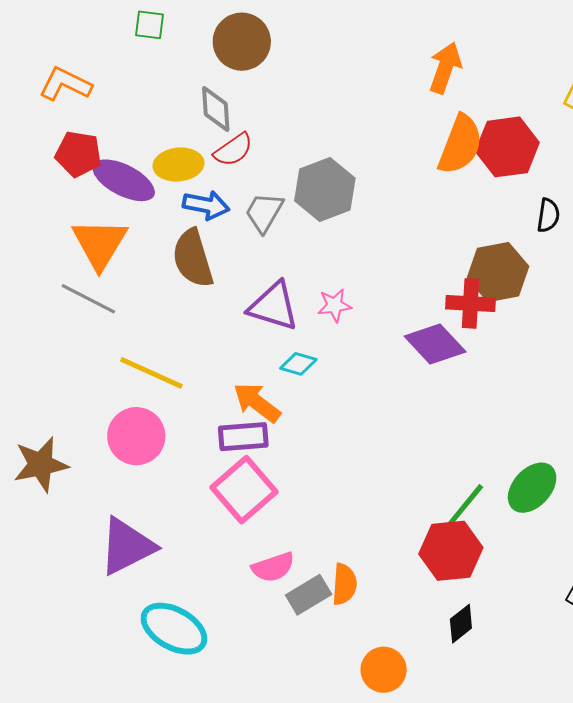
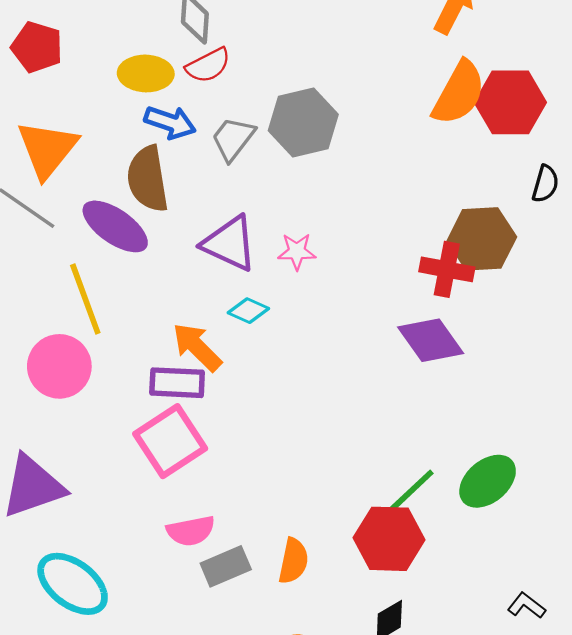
purple ellipse: (124, 180) -> (115, 226), moved
purple diamond: (435, 344) -> (431, 340), moved
yellow line: (151, 373) -> (85, 299), turned 38
orange semicircle: (344, 584) -> (293, 561), moved

